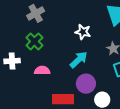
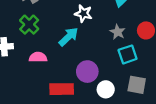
cyan arrow: (79, 60) -> (68, 37), moved

